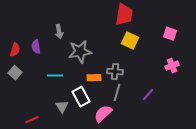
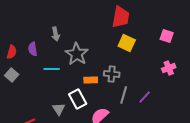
gray star: (80, 52) -> (77, 54), turned -30
cyan line: (55, 76) -> (52, 69), moved
gray line: (117, 93) -> (124, 95), moved

